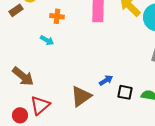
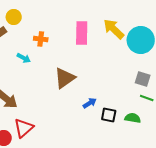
cyan arrow: (47, 40) -> (24, 58), moved
brown triangle: (81, 96) -> (65, 78), moved

